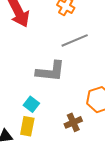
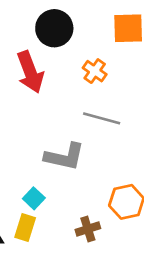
gray line: (75, 40) -> (102, 118), turned 32

